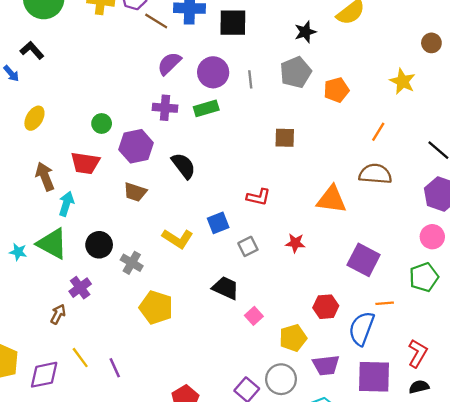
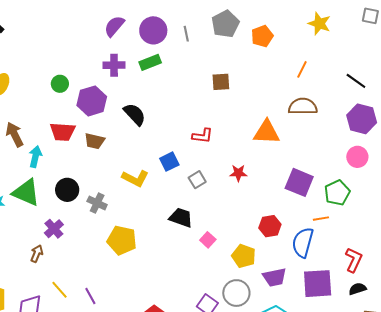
red trapezoid: (85, 163) -> (63, 132), moved
green pentagon: (424, 277) -> (337, 193), moved
yellow pentagon: (293, 338) -> (244, 256), turned -30

